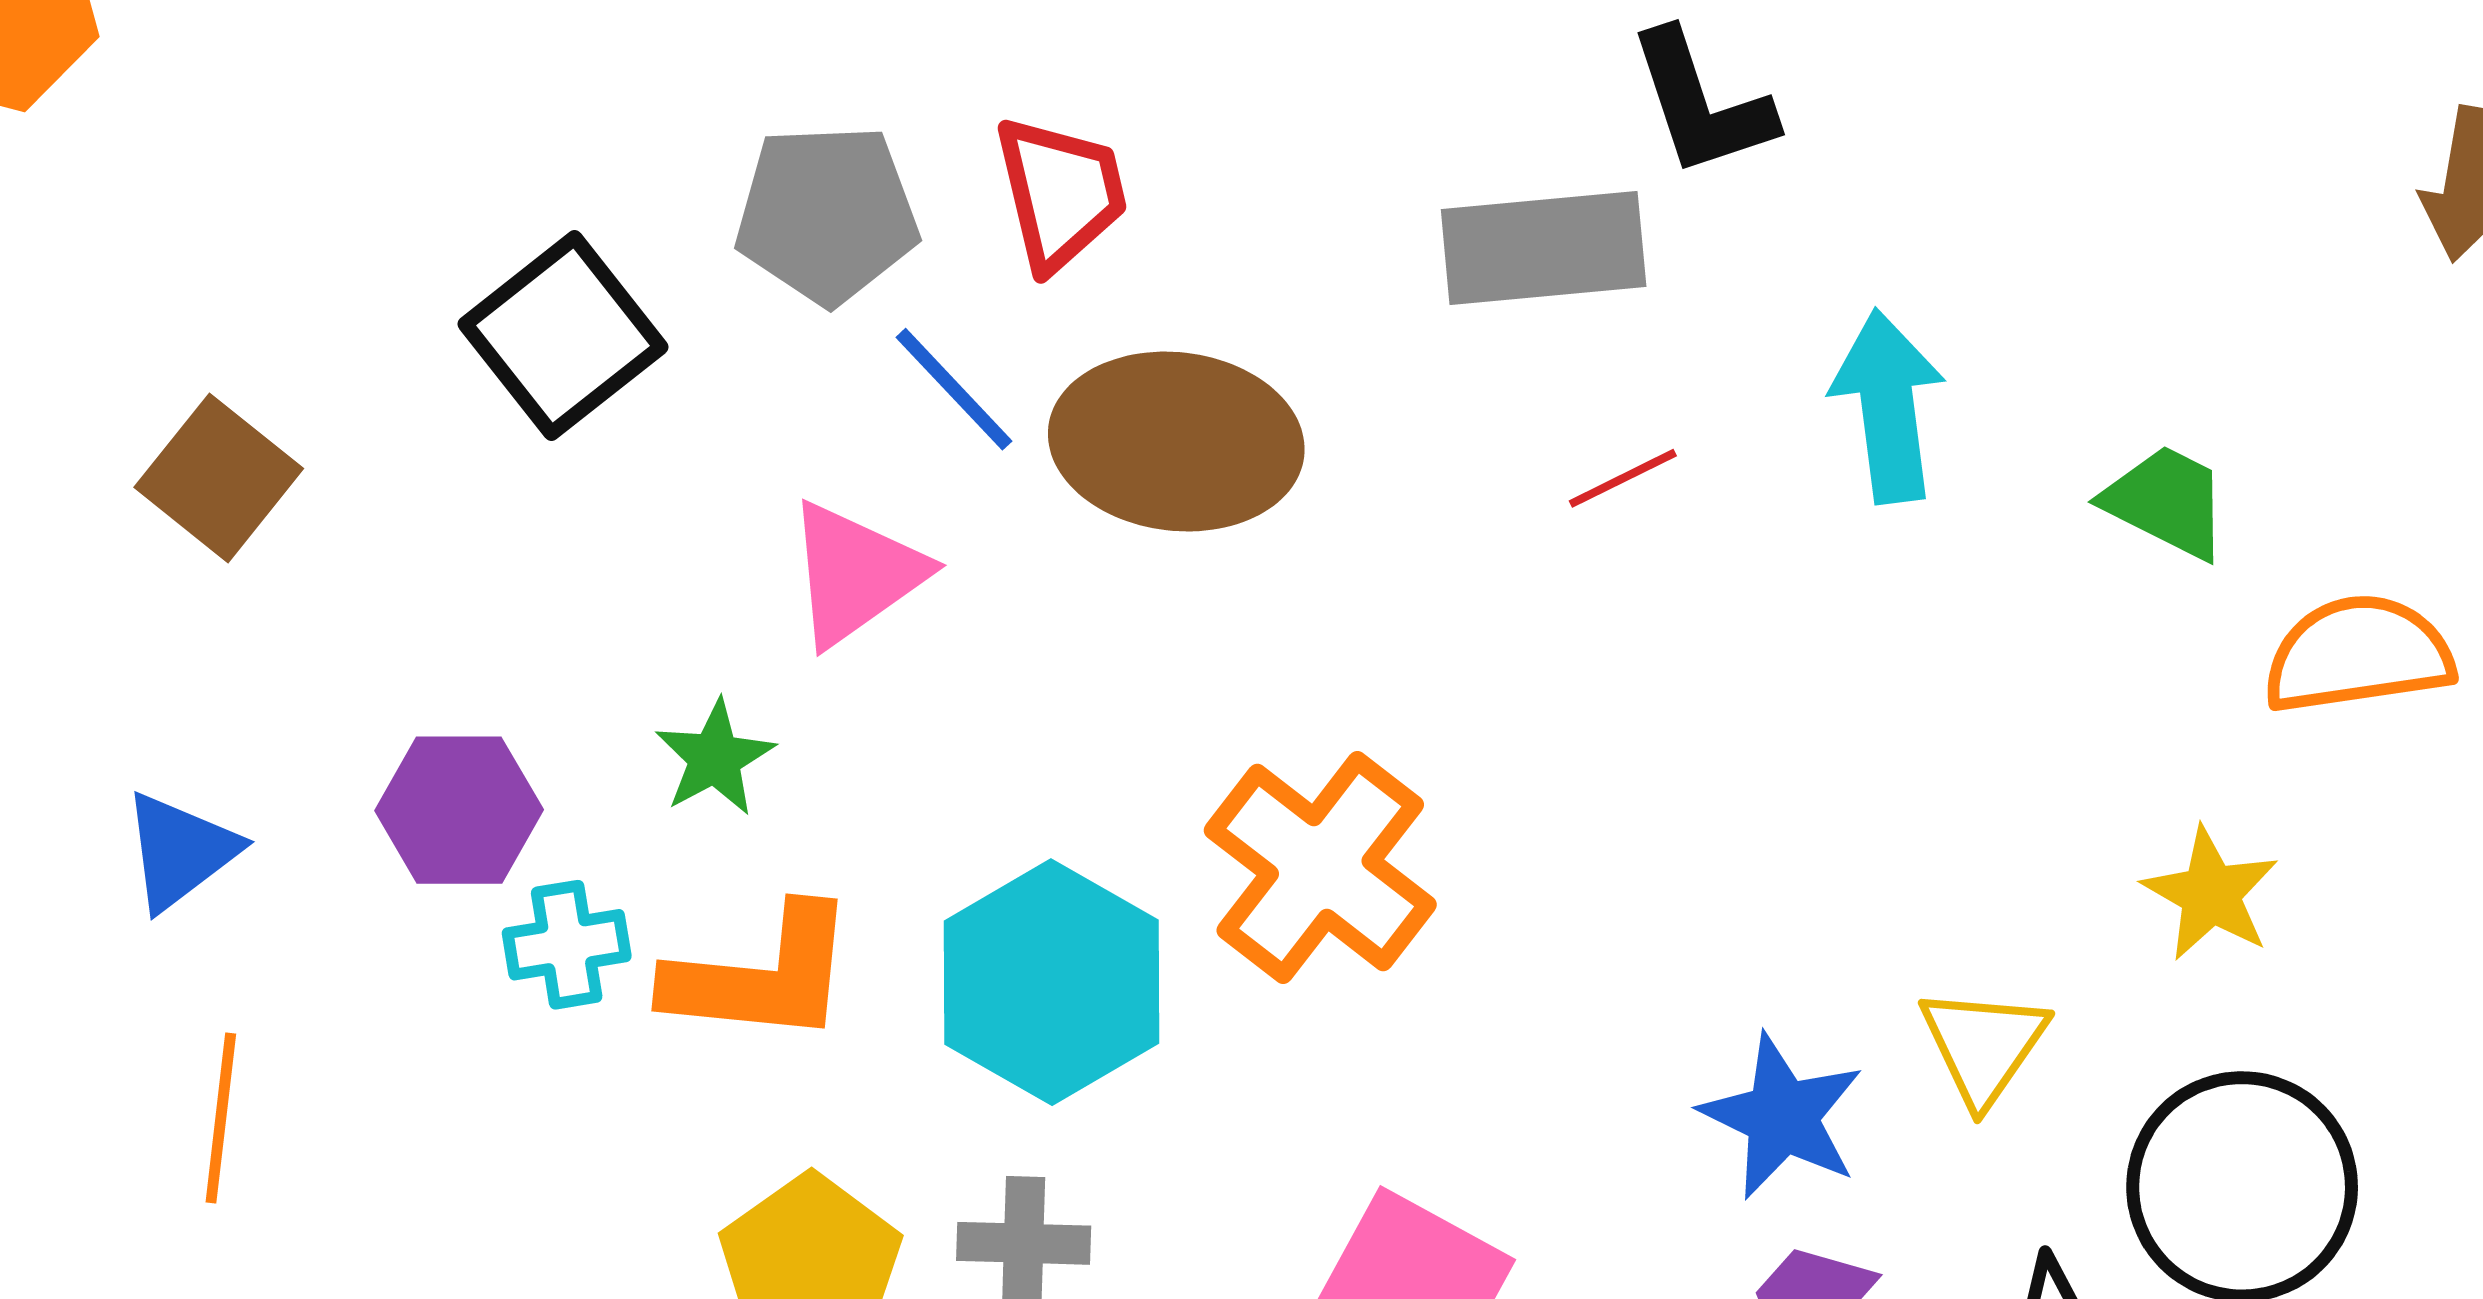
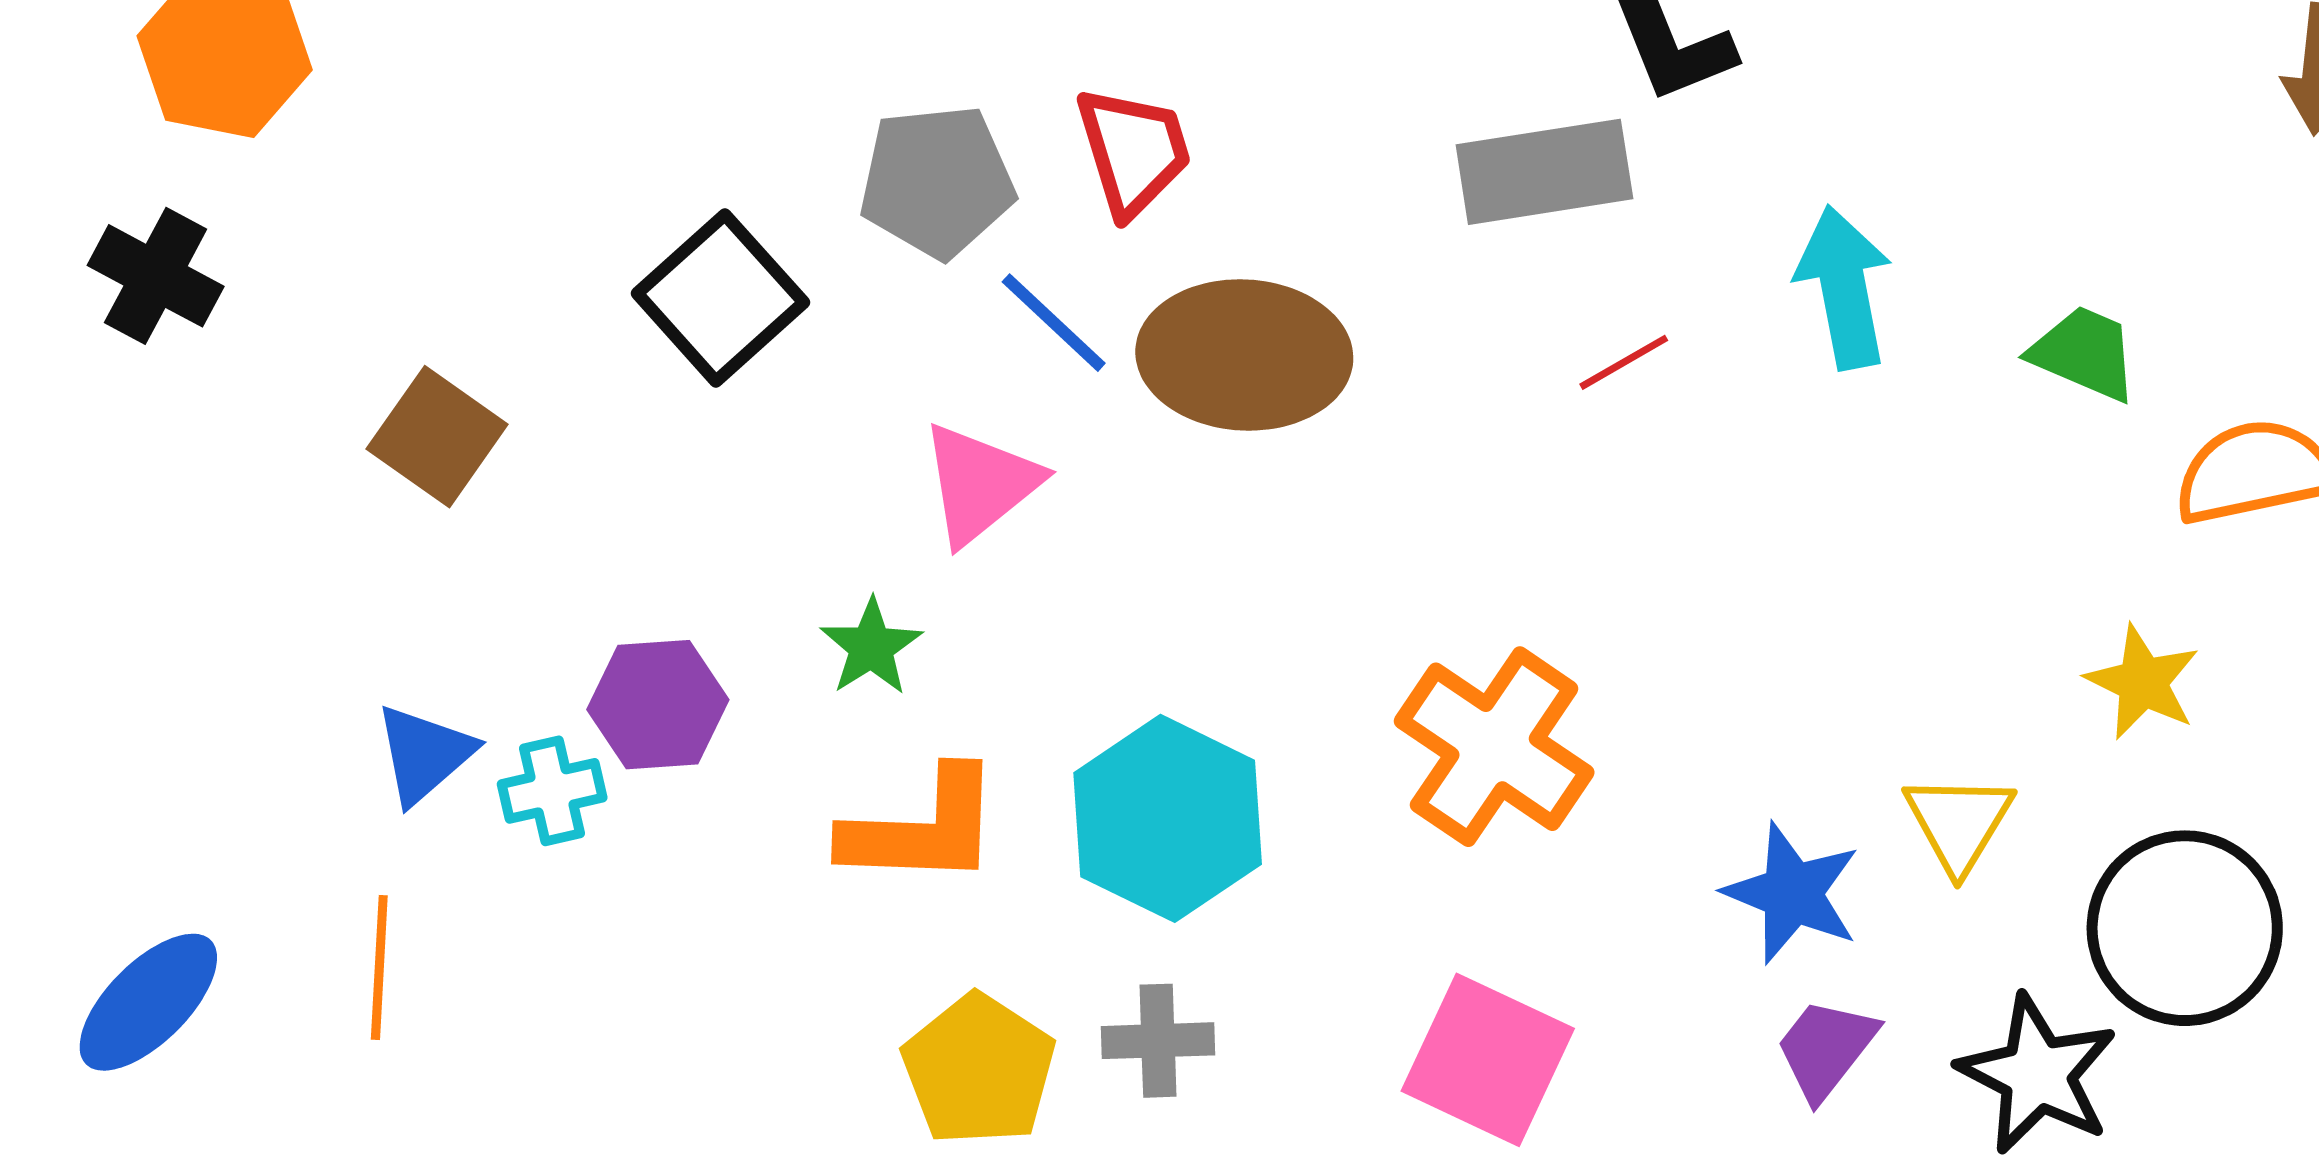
orange cross: (1320, 867) -> (1494, 747), moved
cyan cross: (567, 945) -> (552, 791), moved
orange line: (221, 1118) -> (379, 968), moved

